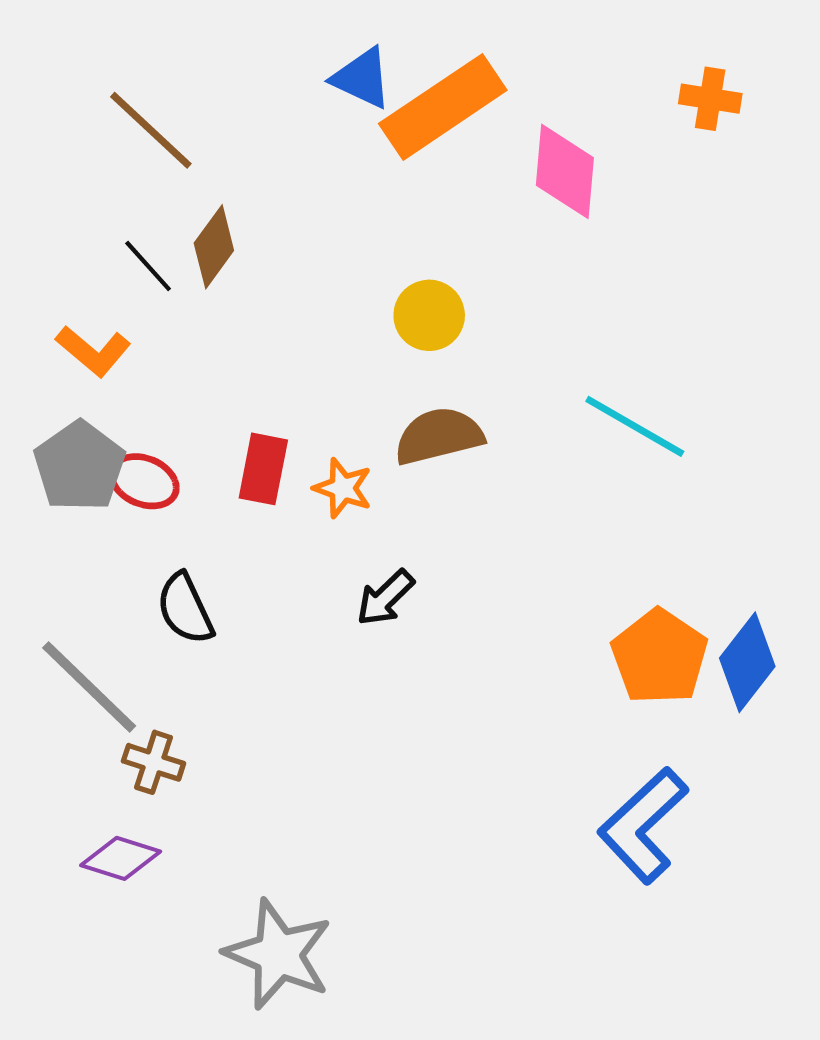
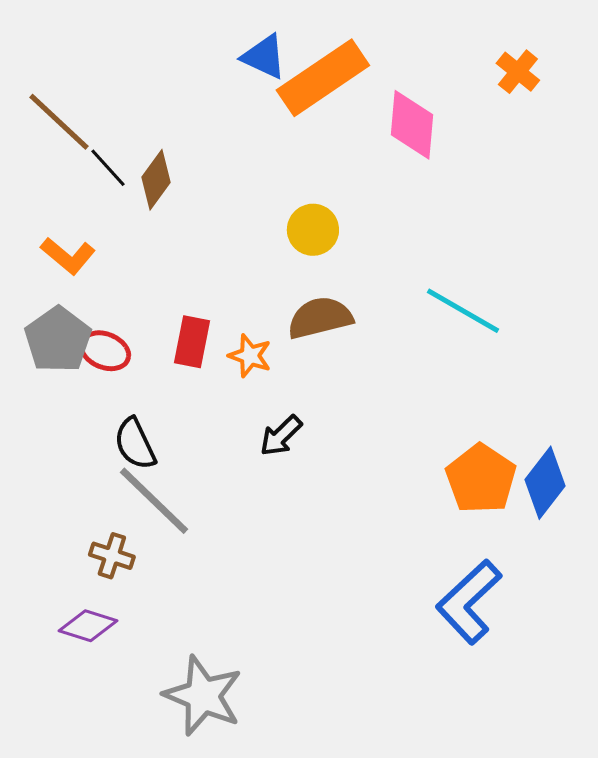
orange cross: (710, 99) -> (518, 72), turned 30
brown line: (151, 130) -> (59, 122), moved
black line: (148, 266) -> (108, 168), moved
gray line: (89, 687) -> (154, 501), moved

